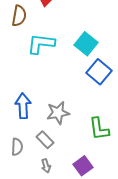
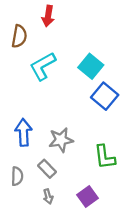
cyan L-shape: (41, 44) -> (43, 66), turned -36

